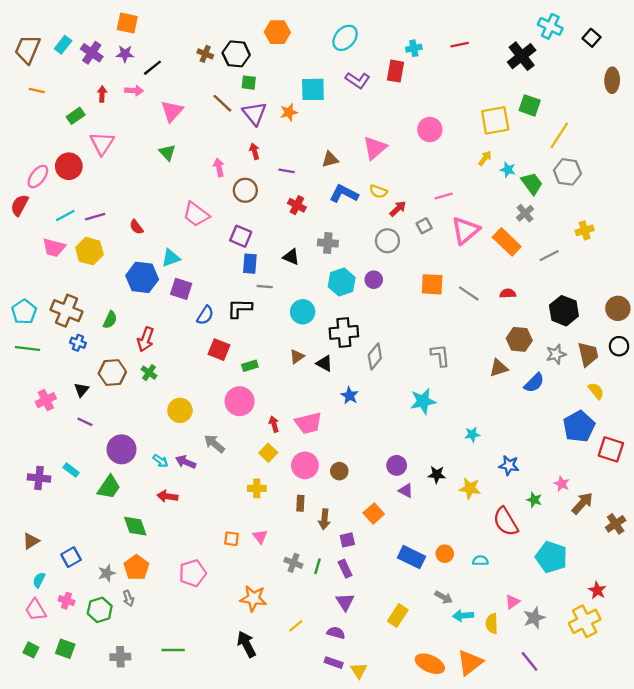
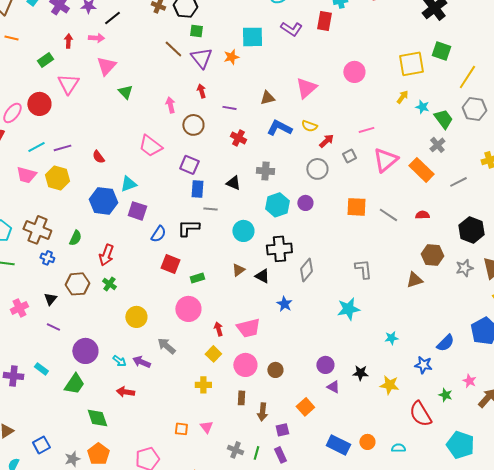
pink triangle: (172, 111) -> (106, 66), moved
blue semicircle: (534, 383) -> (445, 343), moved

